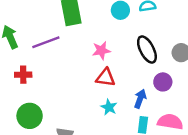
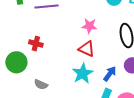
red cross: (23, 75) -> (36, 44), moved
cyan star: (109, 107) -> (83, 73), size x1.5

